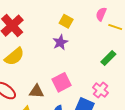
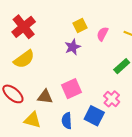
pink semicircle: (101, 14) -> (102, 34), moved
yellow square: (66, 21) -> (80, 25), turned 32

